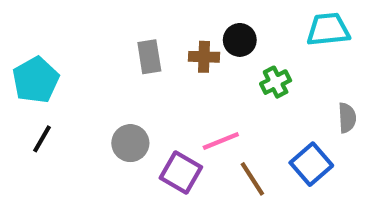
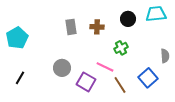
black circle: (240, 40) -> (128, 19), moved
green cross: (276, 82) -> (121, 48), moved
black line: (42, 139) -> (20, 78), moved
pink line: (221, 141) -> (105, 67), turned 48

